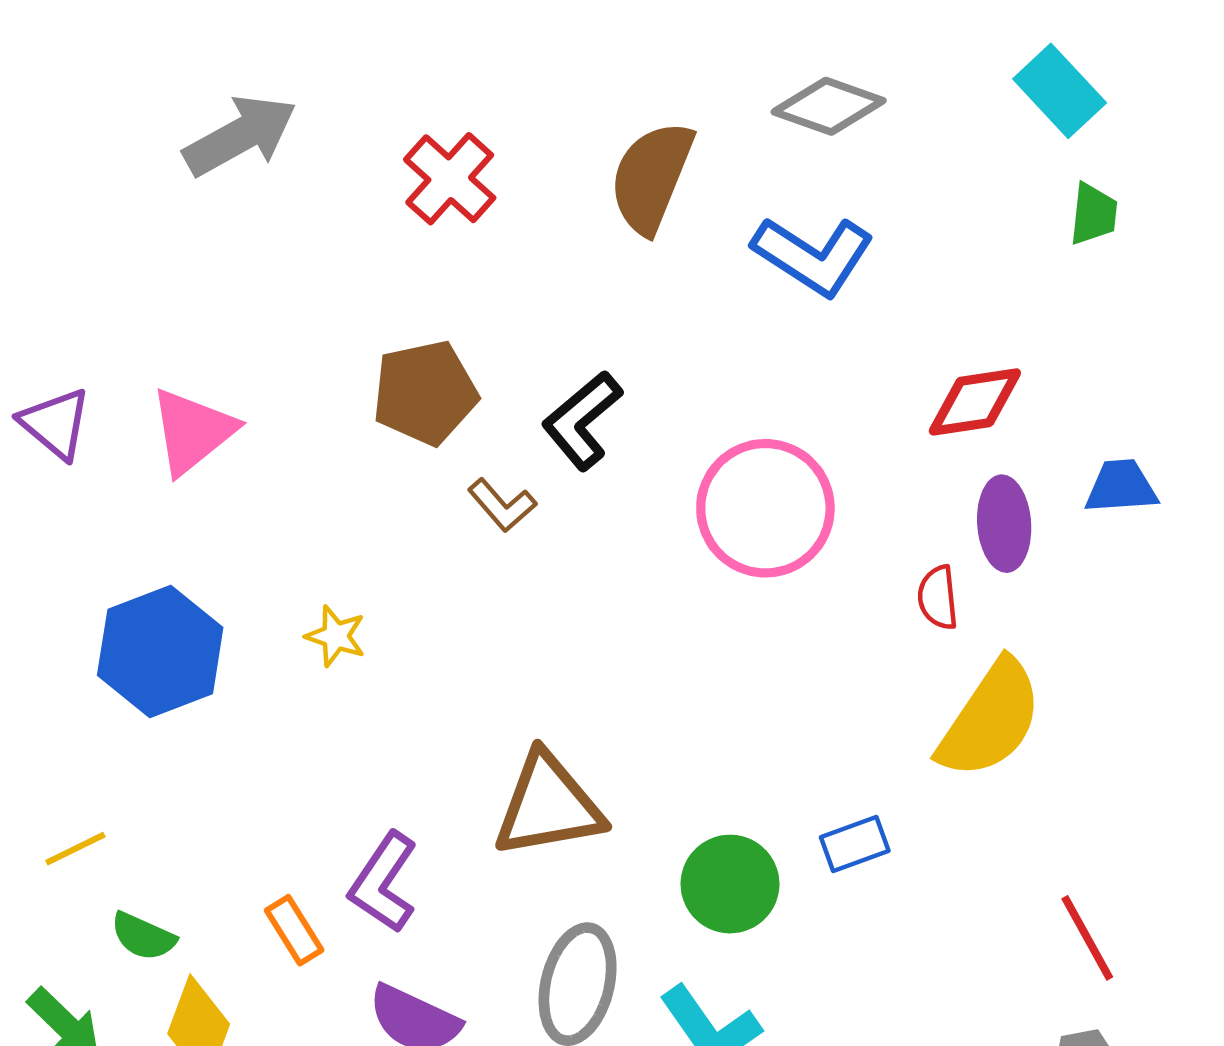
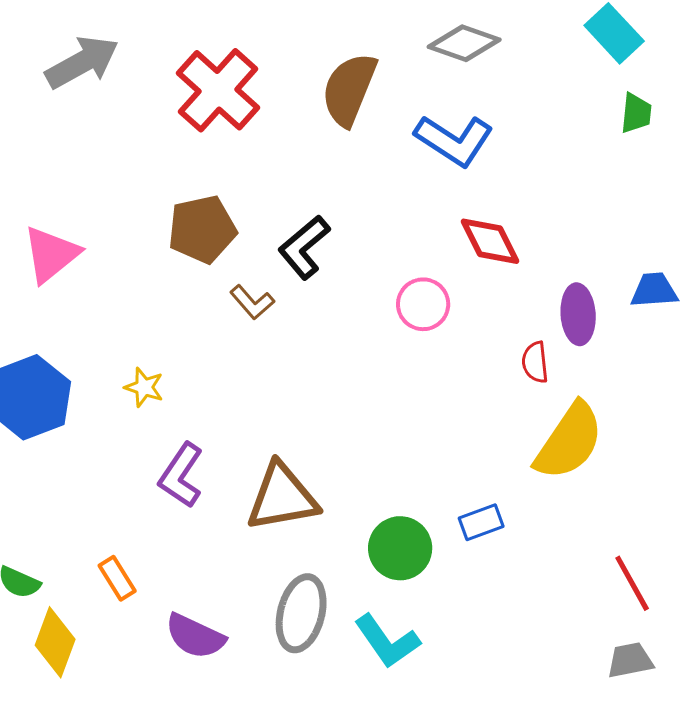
red cross: (450, 179) -> (218, 90), size x1.4
red diamond: (975, 402) -> (490, 241), moved, turned 72
pink circle: (765, 508) -> (423, 304), size x0.6
purple L-shape: (383, 882) -> (181, 475), moved

